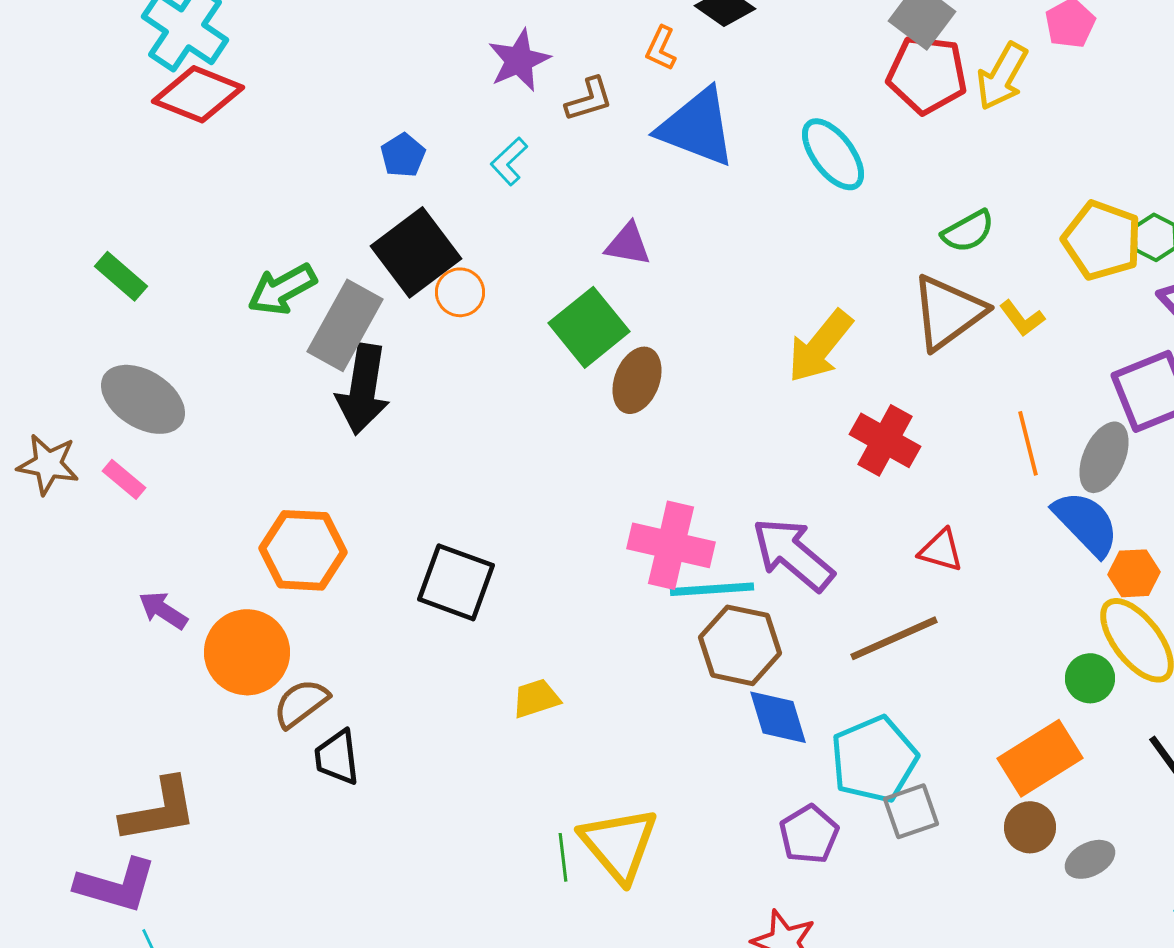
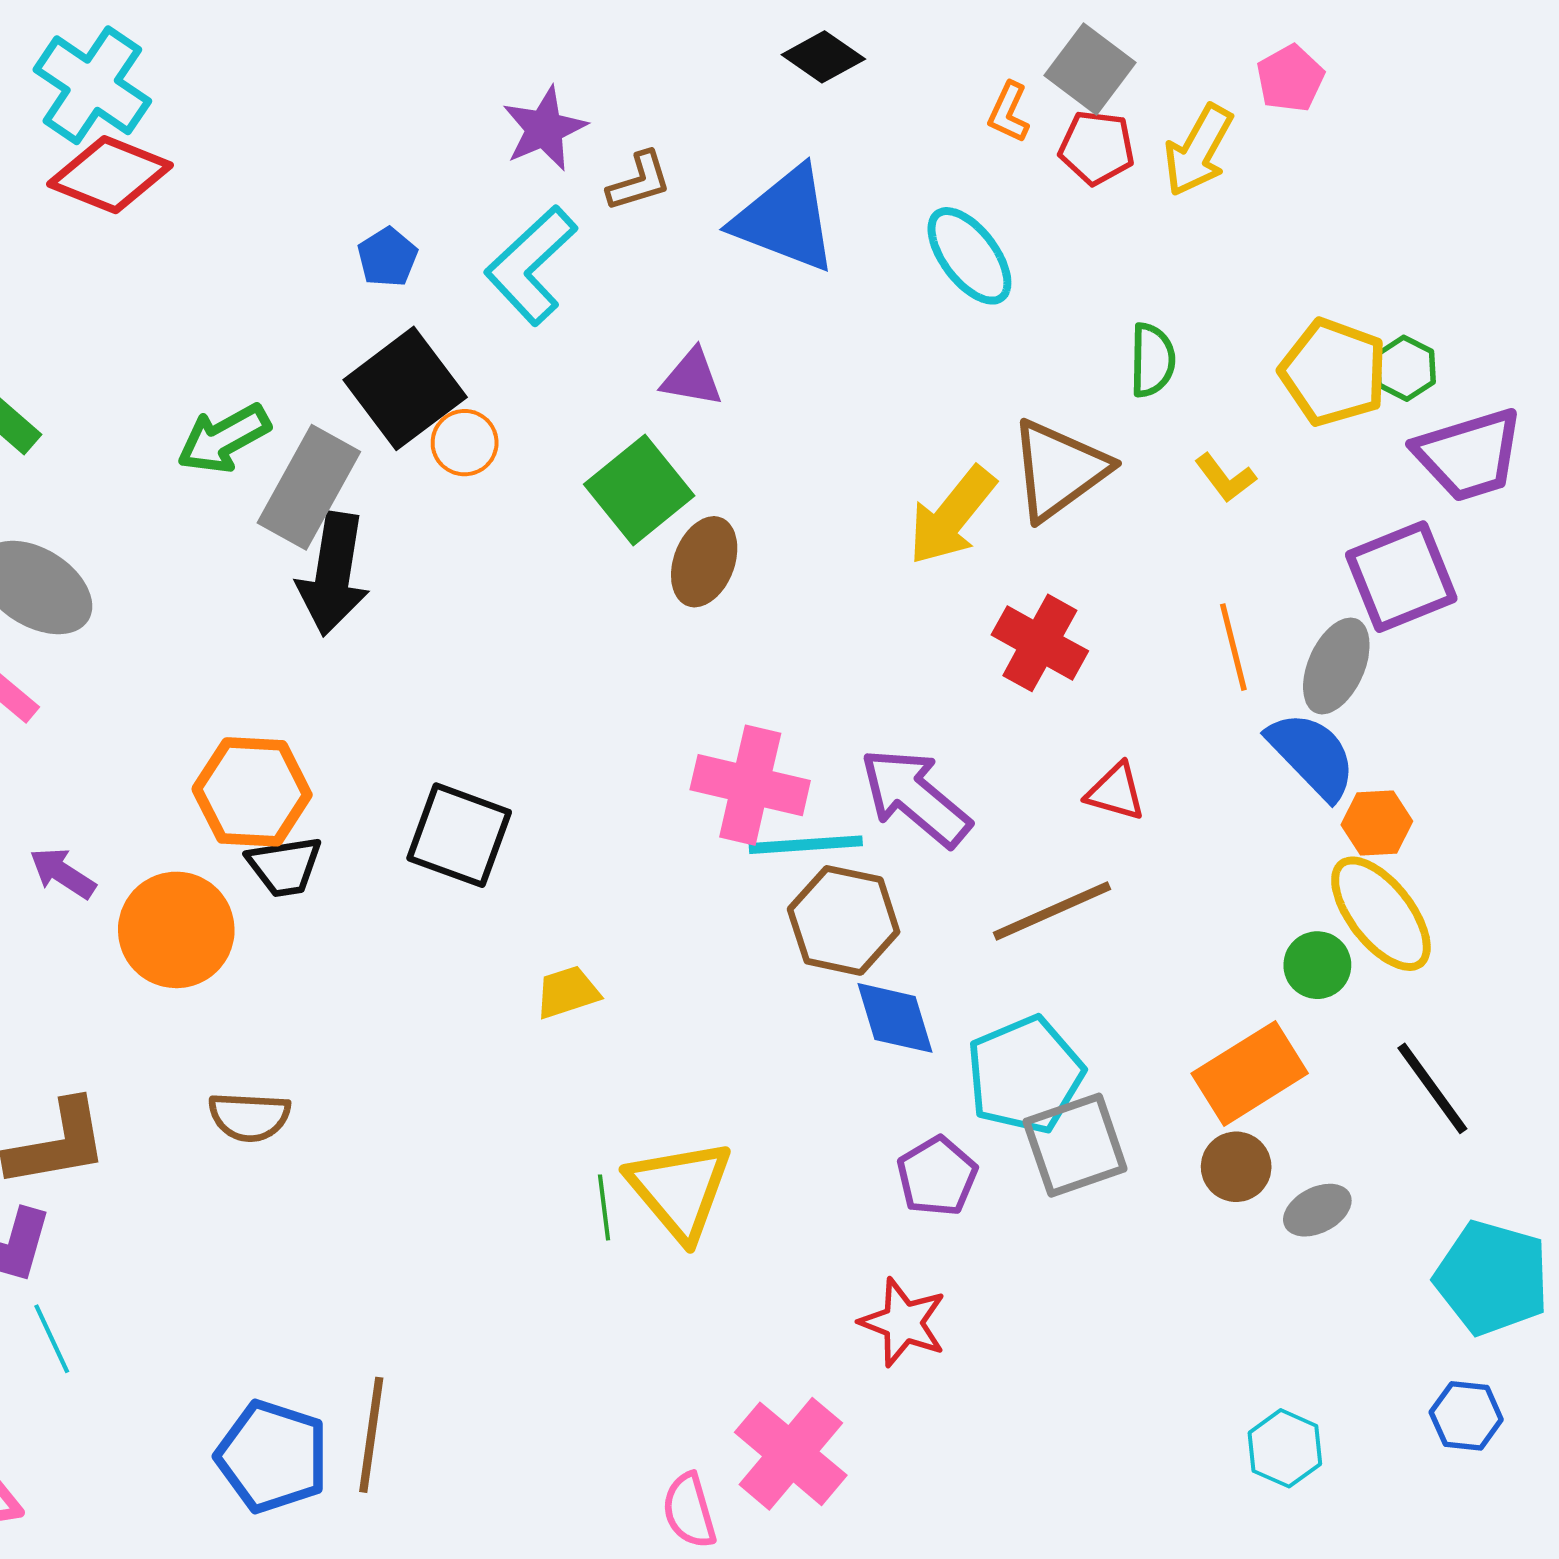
orange L-shape: (661, 48) -> (1009, 112), moved
red pentagon: (927, 74) -> (1097, 148), size x0.7
cyan L-shape: (509, 161) -> (531, 265), size x1.8
green semicircle: (968, 231) -> (1152, 360), turned -60
brown triangle: (948, 312) -> (1059, 470), moved
brown semicircle: (301, 703) -> (249, 1117), moved, turned -140
black trapezoid: (337, 757) -> (285, 866), moved, turned -92
gray square: (911, 811) -> (1075, 1145), size x1.4

